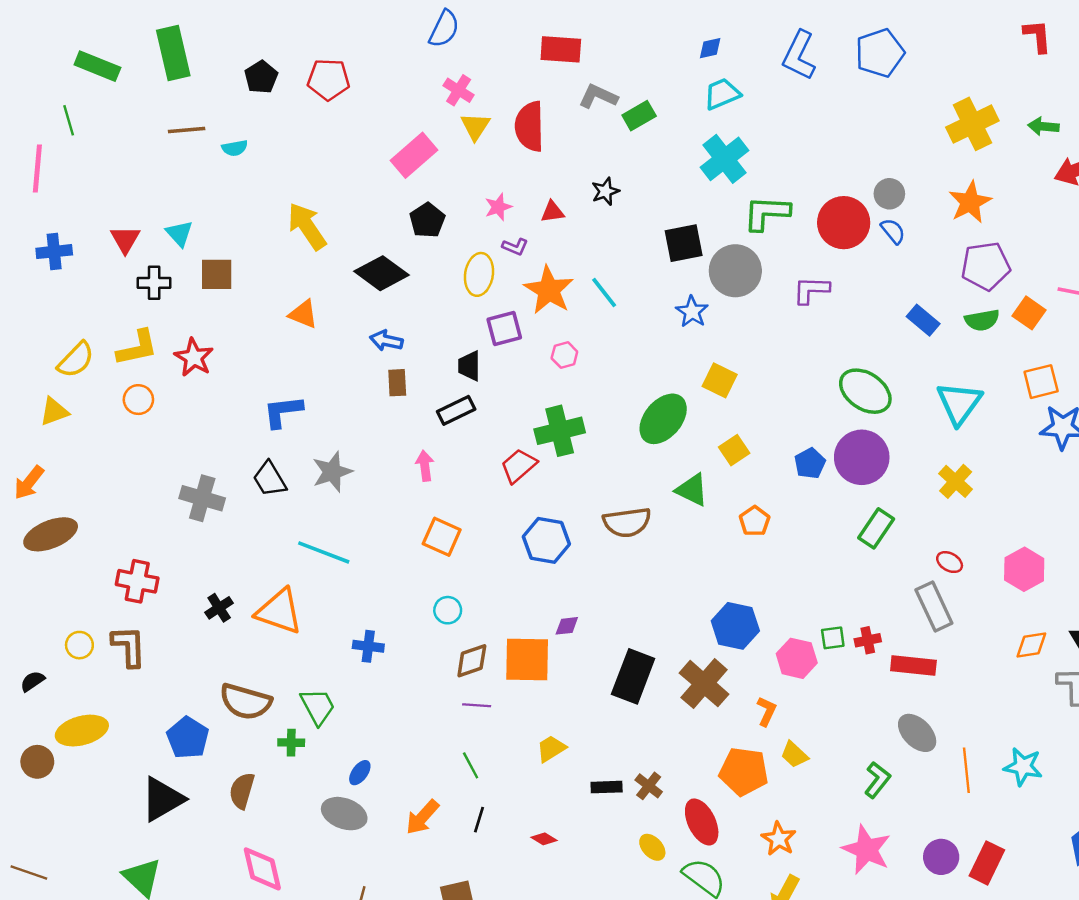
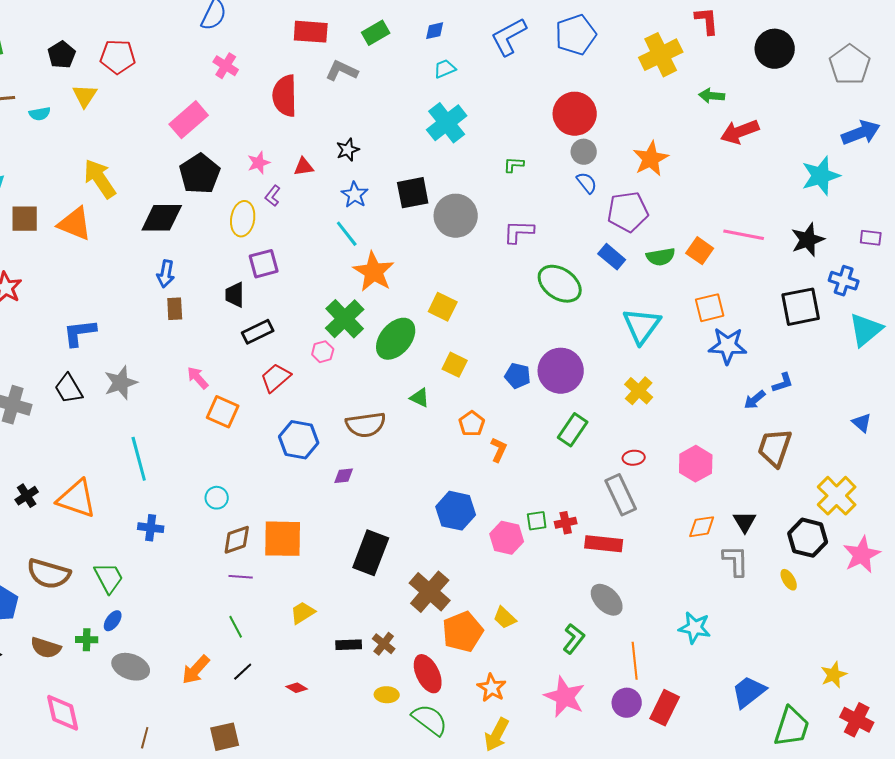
blue L-shape: (799, 55) -> (509, 37), turned 36
cyan trapezoid: (722, 94) -> (445, 69), size x0.7
green rectangle: (639, 116) -> (376, 33), moved
yellow cross: (972, 124) -> (661, 55), moved
yellow triangle: (475, 126) -> (85, 96), moved
green L-shape: (767, 213) -> (514, 165), moved, size x0.5
black pentagon: (427, 220) -> (200, 174), size x1.4
red circle: (844, 223) -> (575, 114), moved
purple L-shape: (515, 247) -> (273, 196), turned 105
purple pentagon: (986, 266) -> (628, 212), moved
black diamond: (382, 273) -> (162, 218), turned -36
orange star: (549, 290) -> (374, 272), moved
blue star: (692, 312) -> (355, 195), moved
orange triangle: (303, 314) -> (75, 224), moved, size x1.4
blue arrow: (386, 341) -> (166, 274), turned -92
pink hexagon: (564, 355) -> (323, 352), moved
green ellipse: (865, 391) -> (560, 284), moved
black rectangle: (456, 410) -> (258, 332), moved
green cross: (560, 431) -> (345, 319), moved, turned -30
yellow square: (734, 450) -> (455, 365), turned -30
blue pentagon: (810, 463) -> (518, 376), turned -30
pink arrow: (425, 466) -> (198, 378), turned -35
green triangle: (692, 490) -> (420, 398), size x0.7
orange square: (442, 537) -> (223, 412), moved
cyan line: (324, 552) -> (139, 459), moved, turned 54
red ellipse: (950, 562) -> (634, 458), turned -35
purple diamond: (567, 626) -> (344, 476), moved
brown cross: (704, 684) -> (430, 592), moved
orange L-shape: (767, 711) -> (499, 450), moved
green cross: (291, 743) -> (87, 640), moved
orange line: (966, 770) -> (635, 661), moved
orange pentagon: (744, 771) -> (463, 632), turned -30
blue ellipse: (360, 773) -> (113, 621), moved
brown semicircle: (242, 791) -> (46, 648), turned -88
black line: (479, 820) -> (243, 672), turned 30
yellow ellipse: (652, 847) -> (387, 695), turned -45

